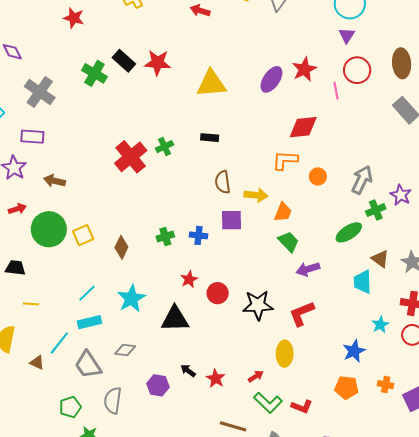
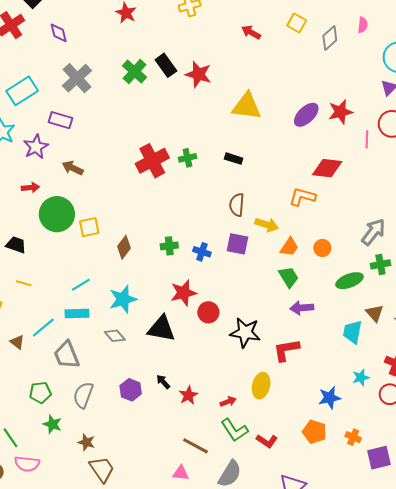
orange circle: (318, 176) -> (322, 248), moved
red star: (189, 279) -> (183, 293), size x1.5
gray diamond: (125, 350) -> (115, 336), moved, turned 30

